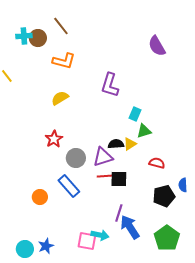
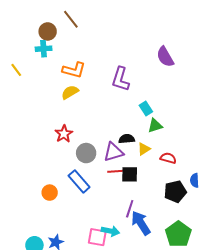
cyan cross: (24, 36) -> (44, 49), moved
purple semicircle: (157, 46) -> (165, 57), moved
orange L-shape: (64, 61) -> (74, 70), moved
cyan rectangle: (135, 114) -> (146, 108), turned -56
yellow triangle: (130, 144) -> (144, 149), moved

